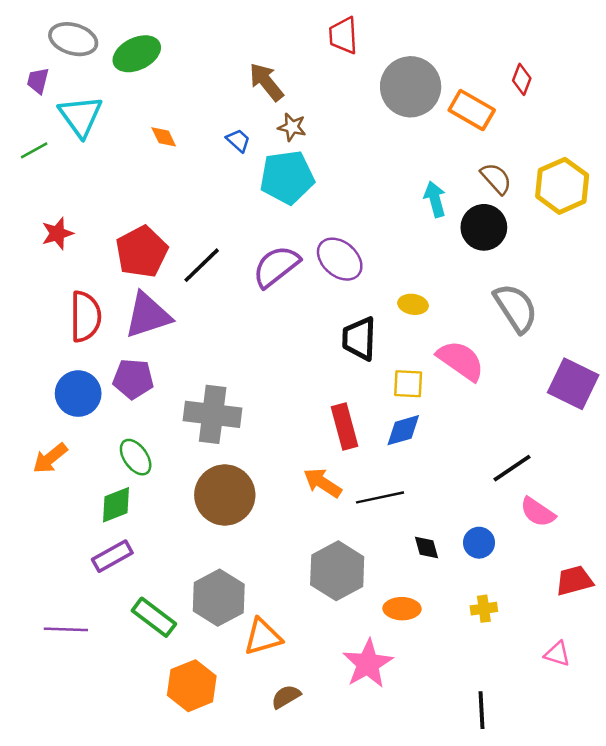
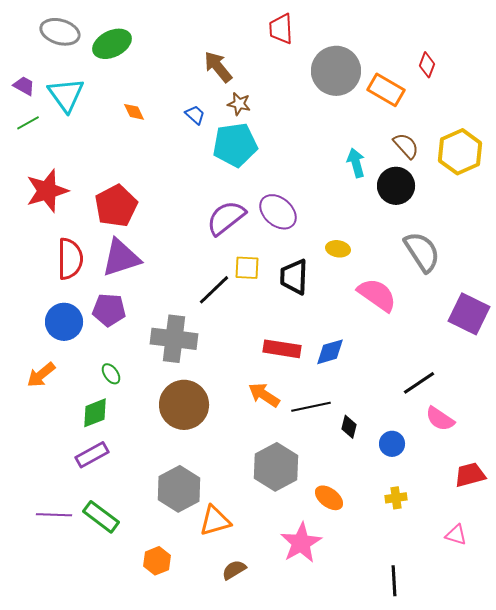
purple trapezoid: (38, 81) -> (24, 86), moved, turned 105
red star: (57, 233) -> (47, 191), size x1.6
black line: (202, 265) -> (214, 290), moved
yellow square: (408, 384) -> (247, 268), moved
red rectangle: (345, 427) -> (282, 349), turned -66
green ellipse: (136, 457) -> (111, 374), size x0.7
black diamond: (426, 548) -> (349, 427), moved, turned 30
orange ellipse: (402, 609) -> (329, 498), turned 36
green rectangle: (154, 617) -> (101, 517), moved
orange hexagon: (192, 686) -> (157, 561), size x0.7

